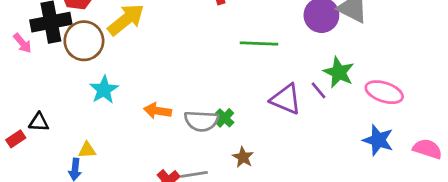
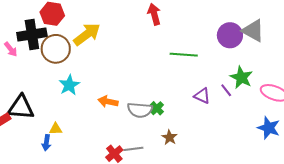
purple triangle: (286, 99) -> (202, 96), size x0.7
black triangle: (39, 122) -> (21, 107), size x1.8

